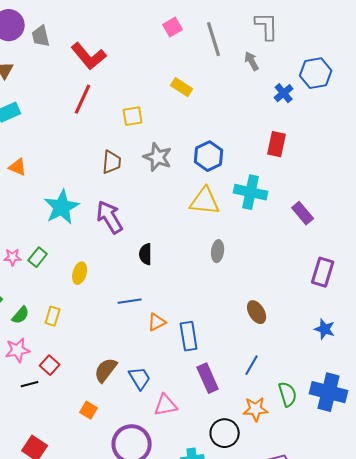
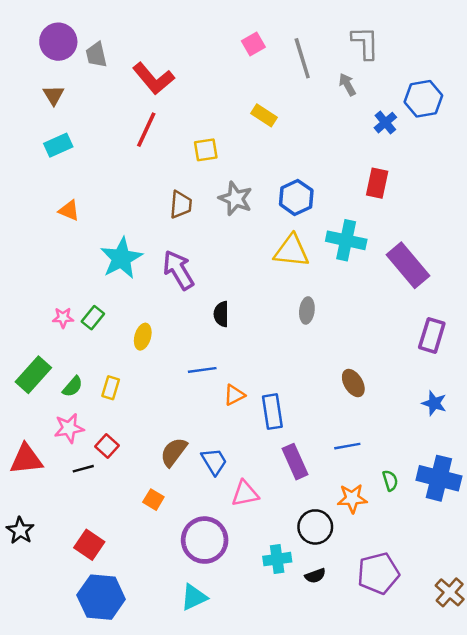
purple rectangle: (303, 213) -> (408, 265), size x1.6
blue line: (252, 365) -> (347, 446), turned 50
green semicircle: (288, 394) -> (390, 481), size x0.7

